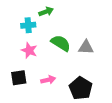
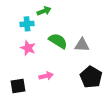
black square: (19, 78) -> (18, 86), moved
black pentagon: (81, 88) -> (91, 77), moved

